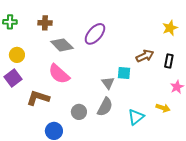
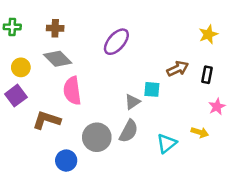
gray diamond: (62, 45) -> (58, 59), moved
pink semicircle: (59, 74) -> (72, 91), turned 40
gray triangle: (108, 83) -> (132, 102), turned 32
gray circle: (79, 112) -> (97, 137), size x1.5

